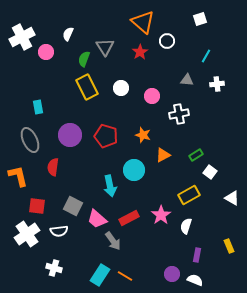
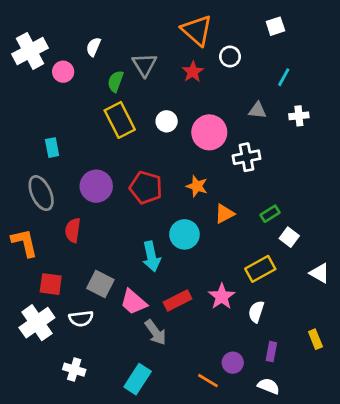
pink circle: (152, 96) -> (209, 132), size x1.6
purple circle: (172, 274) -> (233, 363), moved
orange line: (125, 276) -> (208, 381), moved

